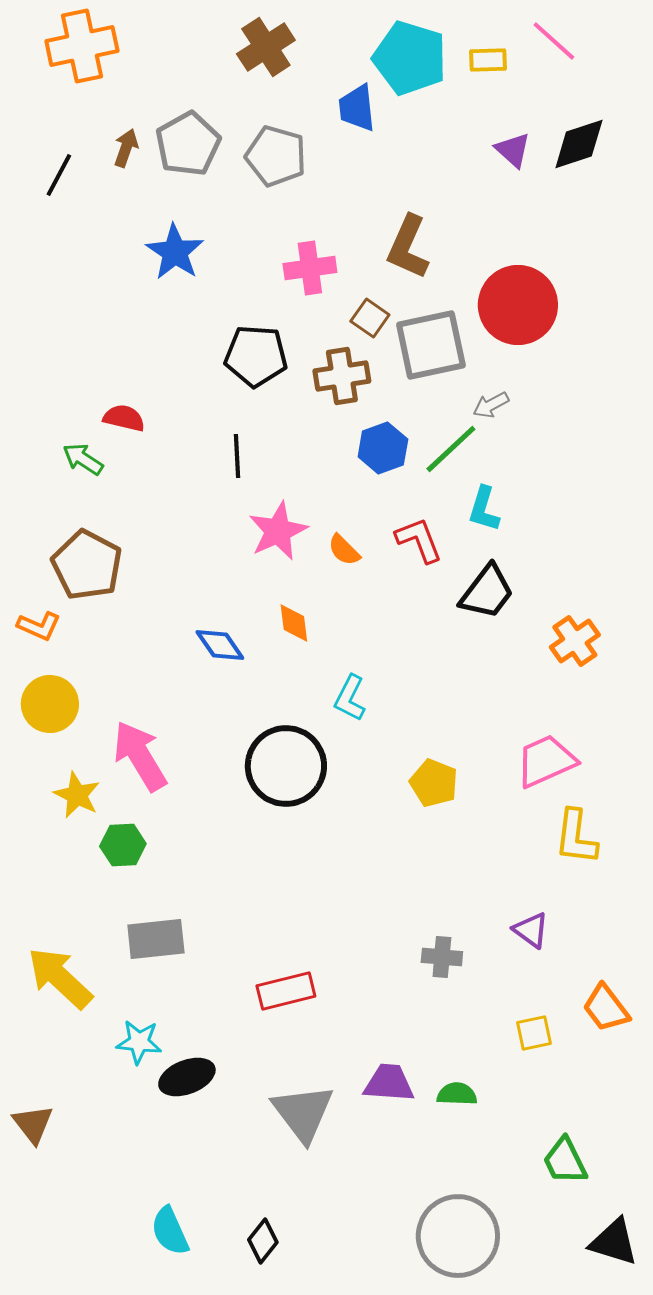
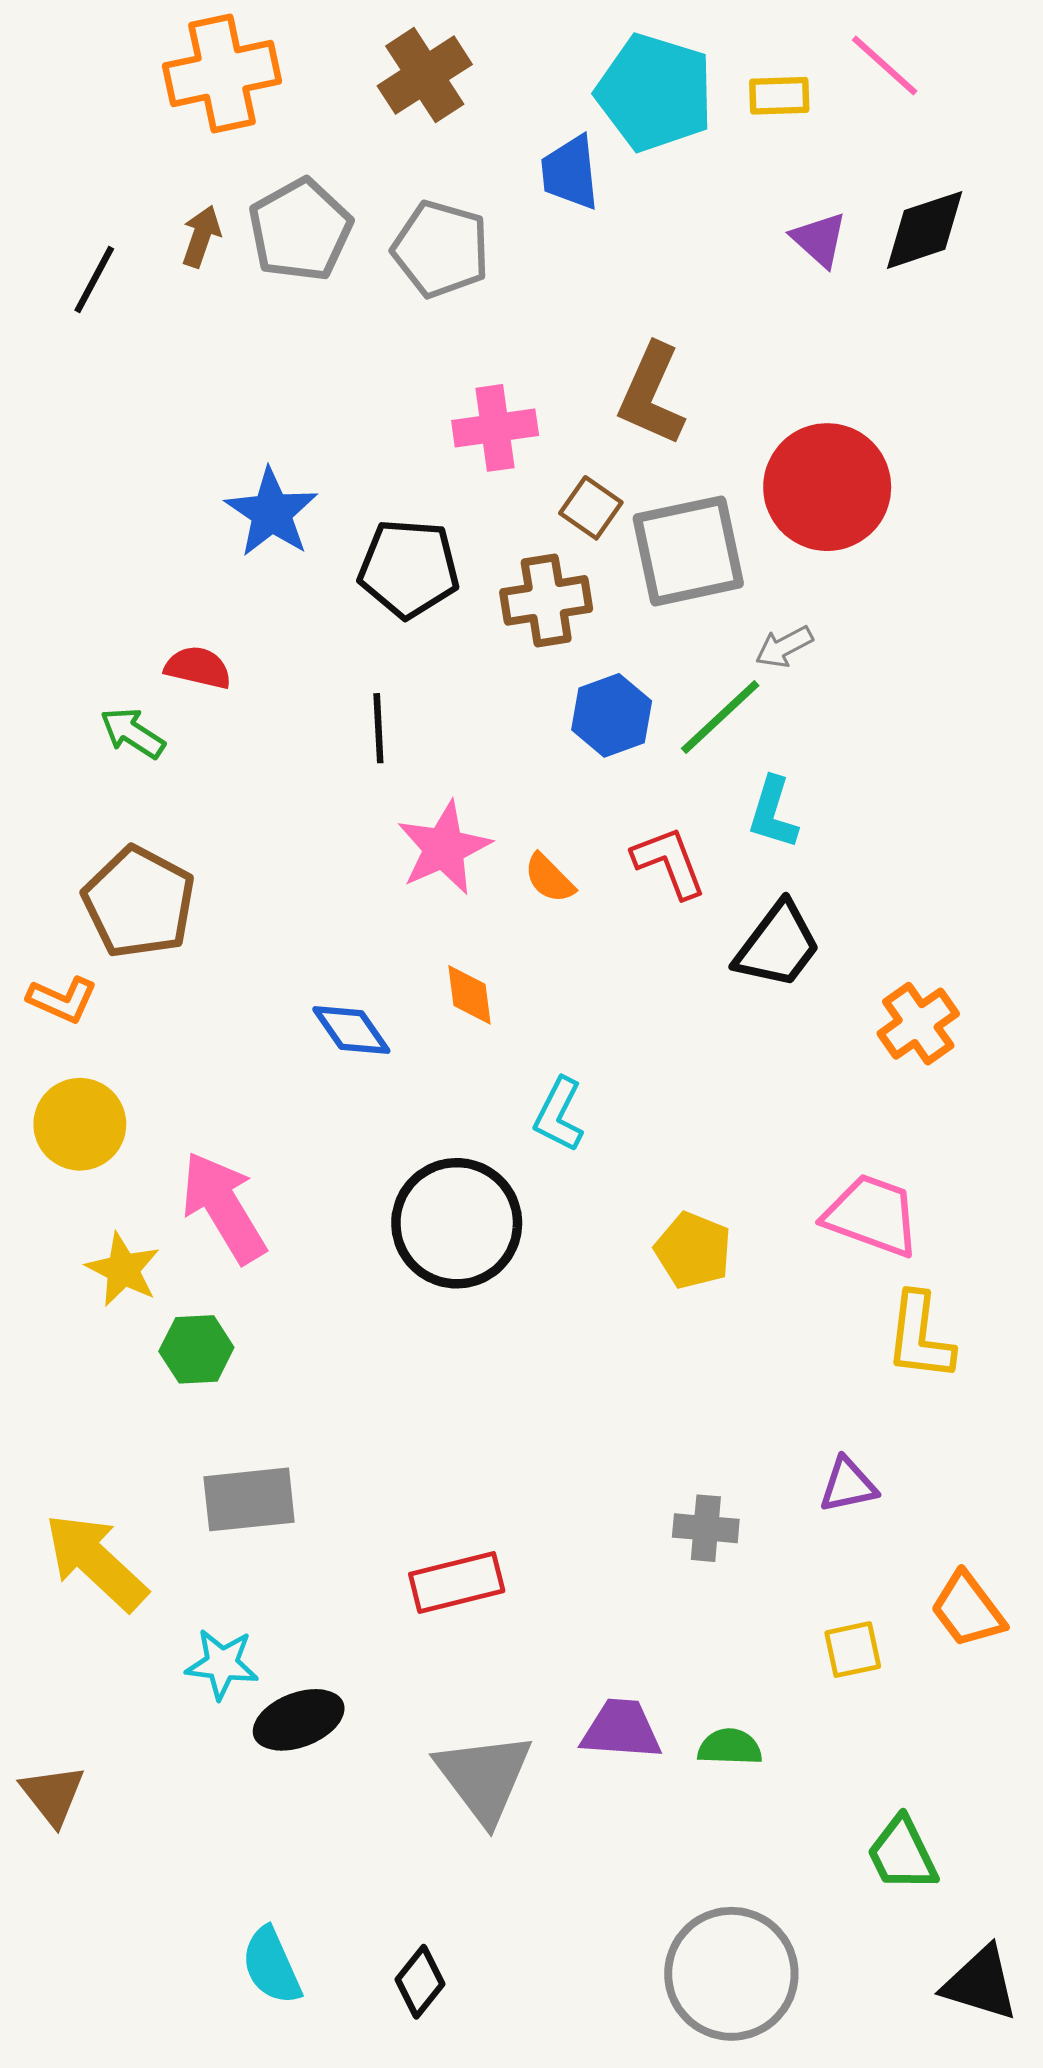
orange cross: (82, 46) -> (222, 73), moved
blue star: (175, 252) -> (271, 513), moved
pink trapezoid: (546, 761) -> (872, 1215), turned 44
purple triangle: (531, 930) -> (848, 1485), turned -48

